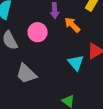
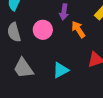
cyan triangle: (76, 63) -> (61, 70), moved, turned 30

